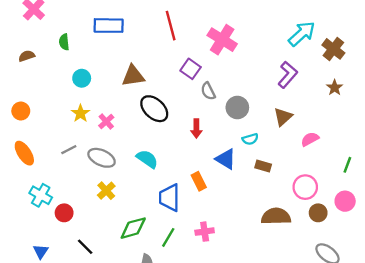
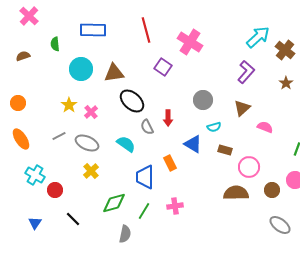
cyan circle: (82, 78) -> (81, 69), moved, size x1.5
gray semicircle: (208, 91) -> (147, 127), moved
pink semicircle: (310, 139) -> (265, 127), turned 49
pink circle: (305, 187) -> (249, 167), moved

